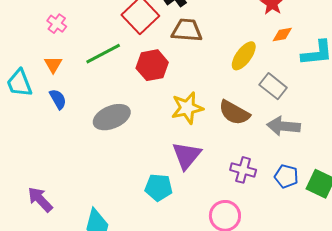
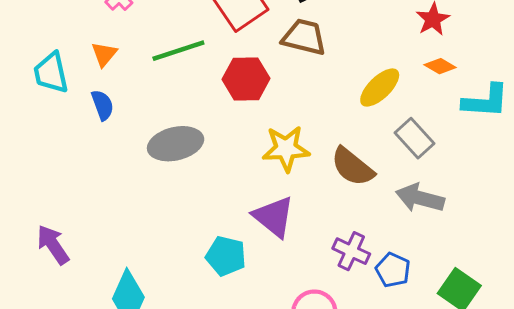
orange diamond: (282, 34) -> (440, 66), turned 30
purple triangle: (187, 155) -> (274, 217), turned -40
blue pentagon: (286, 176) -> (393, 270), moved

